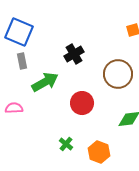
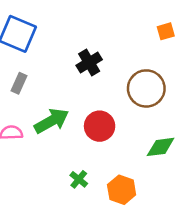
gray rectangle: (22, 61) -> (19, 83), moved, turned 35
green arrow: (45, 82) -> (51, 121), moved

